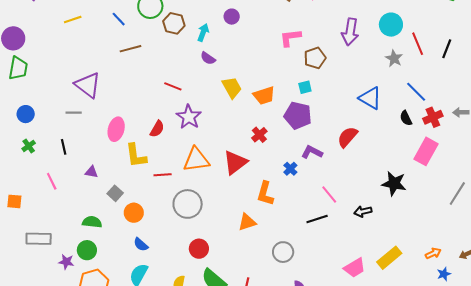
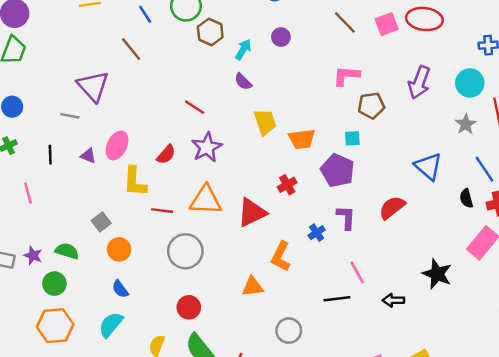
brown line: (131, 49) -> (131, 49), moved, turned 55
purple L-shape: (312, 152) -> (346, 218), turned 55
purple triangle: (91, 172) -> (88, 156), moved
purple star: (66, 262) -> (33, 256), moved

